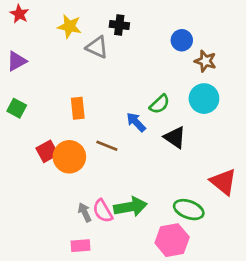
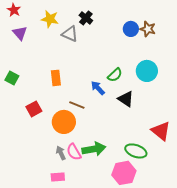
black cross: (119, 25) -> (86, 18), turned 32
purple triangle: (17, 61) -> (20, 33), moved, turned -42
brown star: (205, 61) -> (148, 29), moved
orange circle: (69, 157) -> (64, 122), moved

